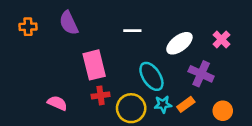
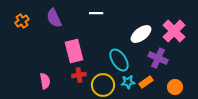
orange cross: (28, 27) -> (22, 21), turned -32
white line: (132, 31) -> (96, 13), moved
pink cross: (221, 39) -> (174, 31), size x1.6
pink semicircle: (57, 103) -> (45, 81), turned 56

